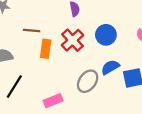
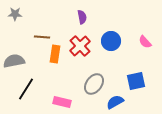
blue semicircle: (110, 67) -> (115, 102), moved
pink rectangle: (53, 101) -> (62, 102), turned 36

